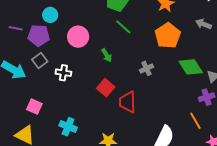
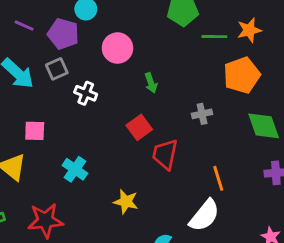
green line: (123, 27) -> (214, 37), moved, turned -54
purple line: (16, 28) -> (24, 26), moved
pink square: (34, 107) -> (35, 131), turned -35
orange line: (195, 121) -> (218, 178), moved

